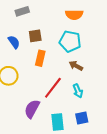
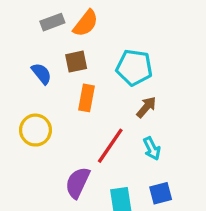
orange semicircle: (74, 15) -> (86, 23), moved, turned -48
brown arrow: (76, 66) -> (146, 107), turned 104

